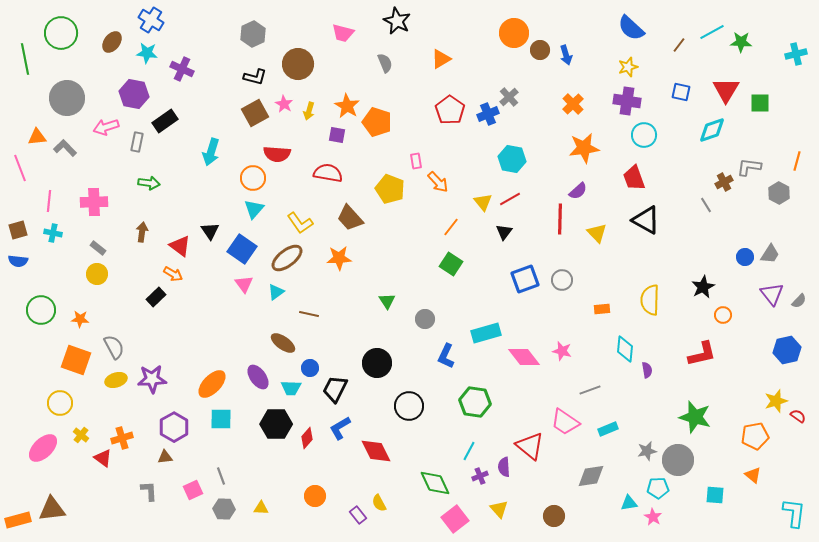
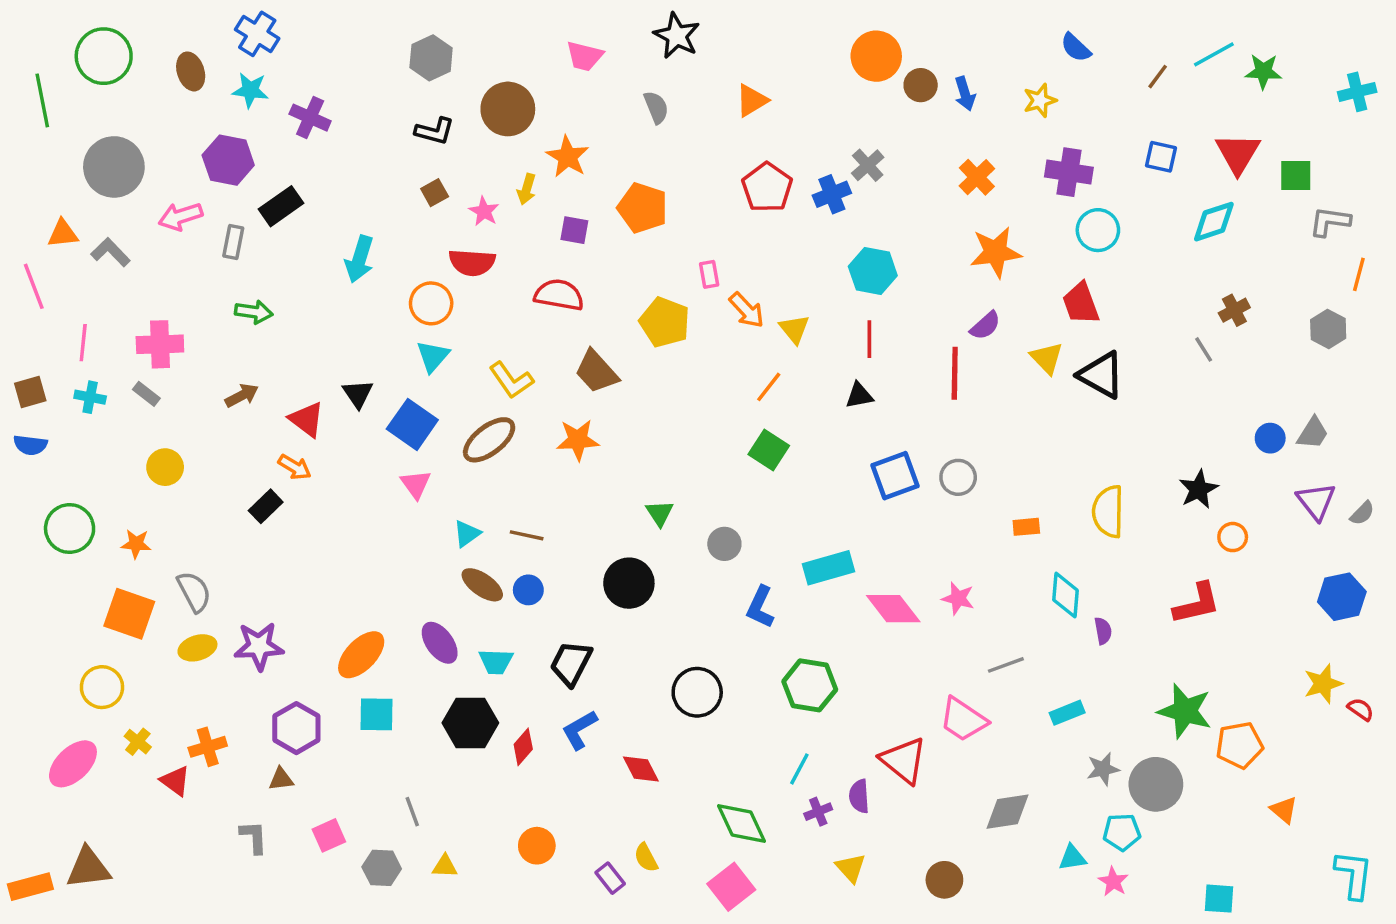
blue semicircle: (631, 28) -> (1076, 48), size x0.7
brown ellipse: (112, 42) -> (191, 71), turned -55
yellow star: (628, 67) -> (1040, 100), moved
pink star: (284, 104) -> (484, 211), moved
orange star: (347, 106) -> (568, 157), moved
brown square: (255, 113) -> (435, 193), size x0.6
gray L-shape: (749, 167) -> (1330, 222), moved
red line: (510, 199) -> (869, 339), turned -60
yellow triangle: (483, 202) -> (794, 329), moved
brown arrow: (142, 232) -> (242, 395), turned 54
black triangle: (504, 232) -> (859, 395), turned 42
yellow triangle: (597, 233) -> (1047, 358), moved
gray rectangle: (98, 248) -> (146, 394), moved
cyan triangle: (276, 292) -> (467, 534), moved
black circle: (377, 363) -> (629, 583), moved
blue circle: (310, 368) -> (528, 590), moved
cyan rectangle: (608, 429) -> (1067, 713), moved
orange pentagon: (755, 436) -> (1239, 745), moved
red diamond: (376, 451) -> (641, 769), size x0.7
gray line: (221, 476) -> (412, 812), moved
cyan square: (715, 495) -> (1219, 899), moved
pink square: (455, 519) -> (731, 887), moved

